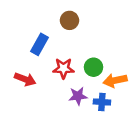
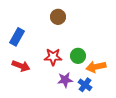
blue rectangle: (39, 44) -> (17, 37), moved
blue cross: (102, 102) -> (85, 85), turned 32

